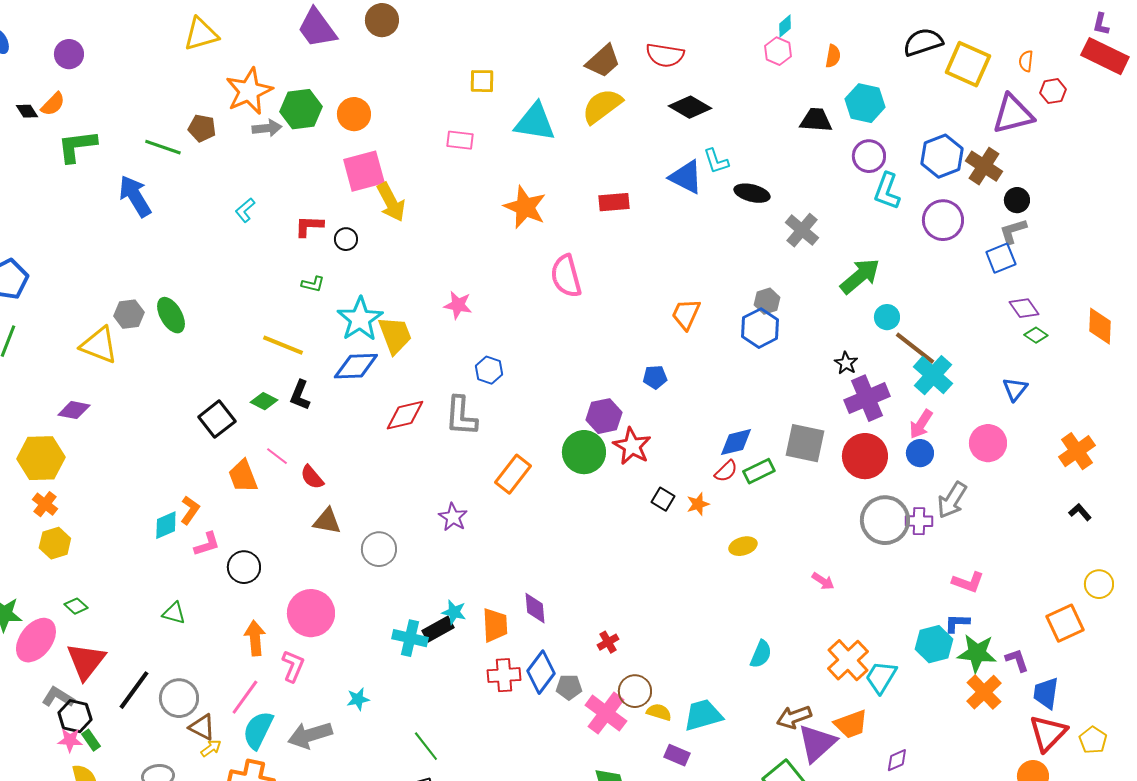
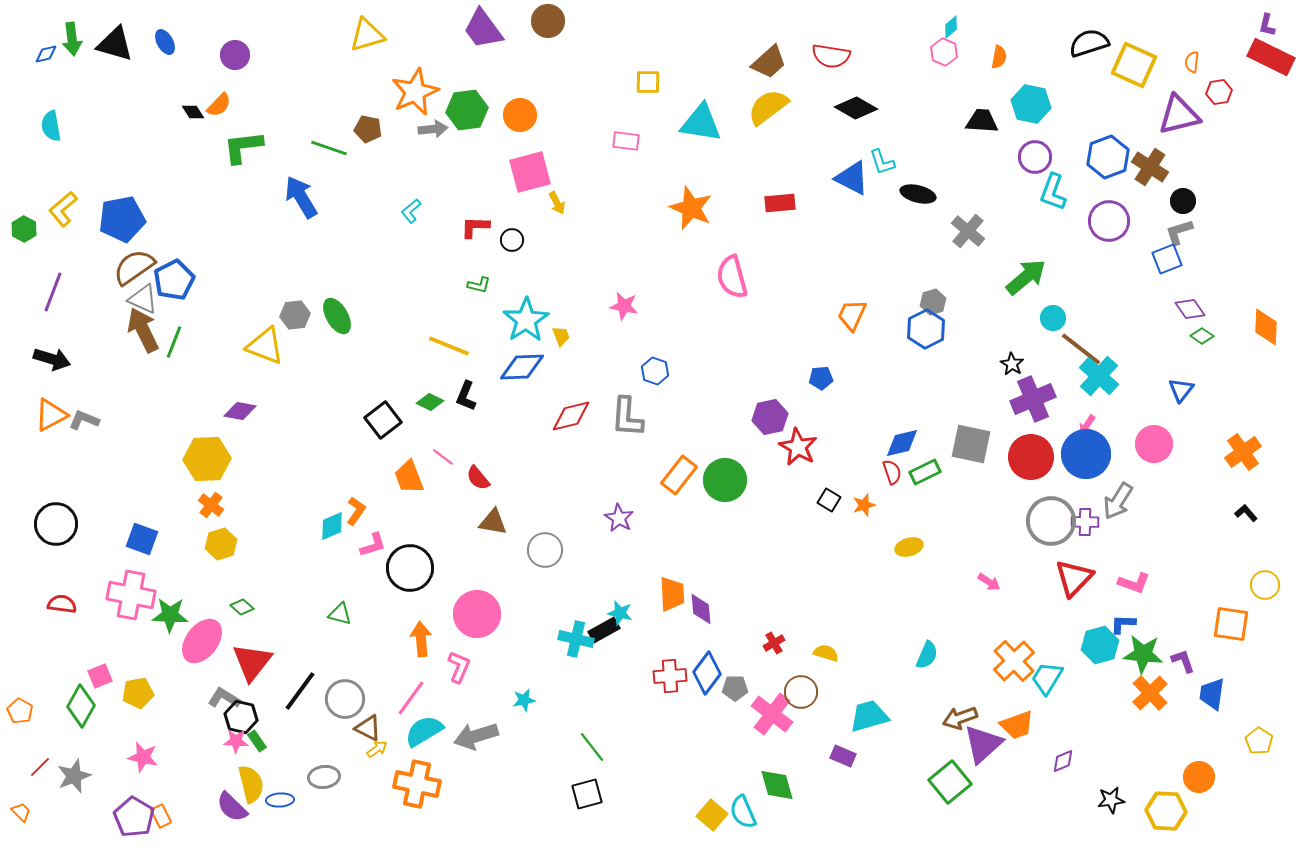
yellow arrow: (391, 202) -> (557, 203), size x0.6
yellow trapezoid: (395, 335) -> (561, 336), size x0.5
pink arrow: (921, 424) -> (1087, 425), size x0.7
green circle: (584, 452) -> (725, 480), moved
blue circle: (920, 453) -> (1086, 454), size x1.8
red semicircle: (726, 471) -> (892, 472), turned -65
black circle: (244, 567) -> (410, 568), size x1.4
orange square: (1065, 623) -> (1231, 624), turned 33
orange trapezoid: (495, 625) -> (672, 594), moved
yellow semicircle: (659, 712) -> (826, 653), moved
cyan semicircle: (258, 730) -> (424, 731), turned 33
red triangle: (1048, 733) -> (1074, 578), moved

